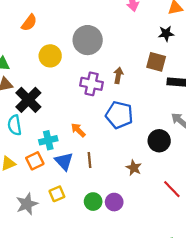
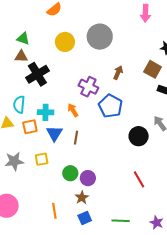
purple cross: (92, 84) -> (88, 87), moved
cyan semicircle: (15, 125) -> (19, 105), moved
brown star: (134, 168) -> (82, 198), moved

